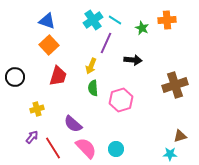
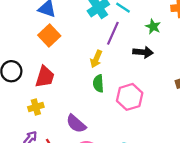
green star: (142, 28) -> (153, 27), moved
red trapezoid: (58, 76) -> (45, 77), moved

